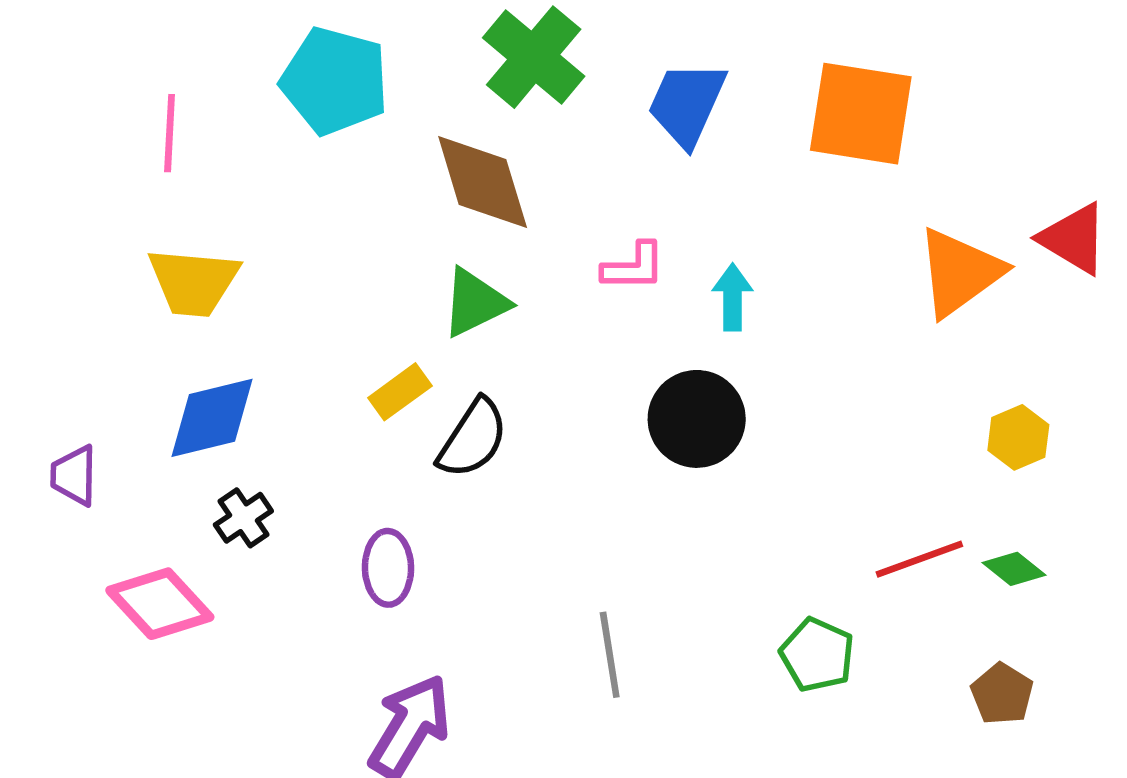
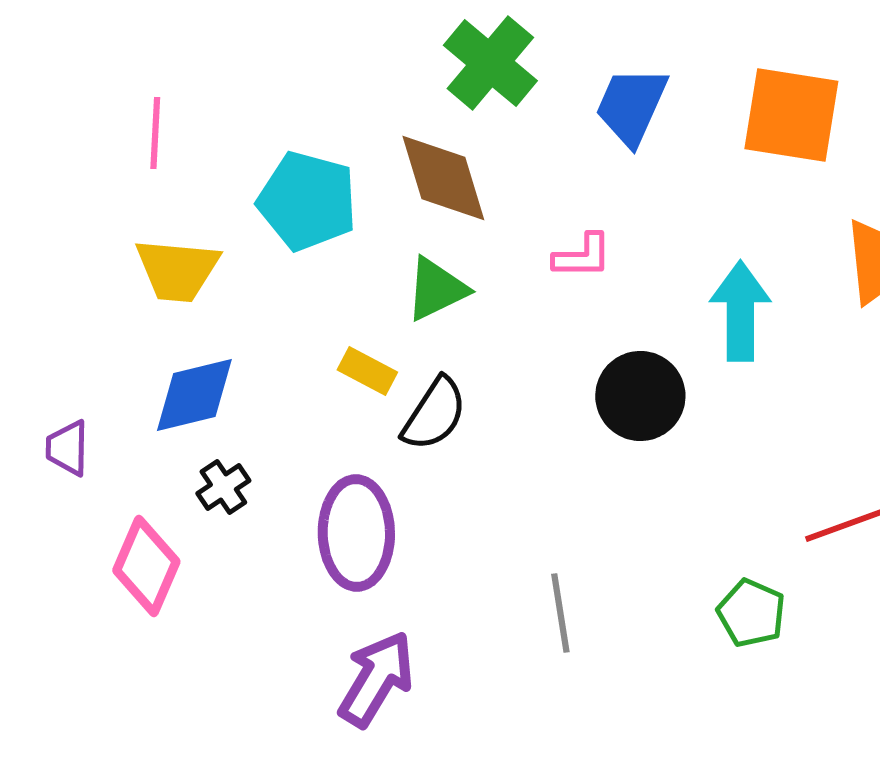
cyan pentagon: (335, 81) -> (307, 201), moved
cyan arrow: (733, 297) -> (740, 311), moved, size x1.6
yellow rectangle: (400, 392) -> (367, 371), turned 64
purple ellipse: (388, 568) -> (356, 533), size x1.6
pink diamond: (160, 604) -> (146, 566), turned 66

